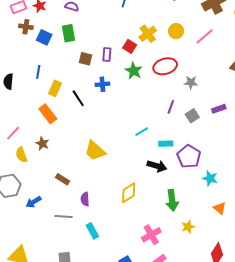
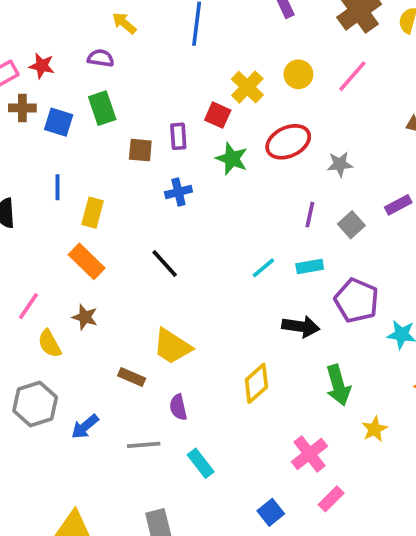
black line: (78, 98) -> (165, 263), moved
cyan rectangle: (166, 144) -> (310, 267), moved
yellow trapezoid: (95, 151) -> (172, 346), moved

